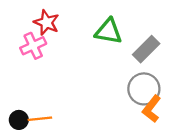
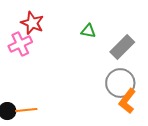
green triangle: (108, 31) -> (88, 31), size x0.6

